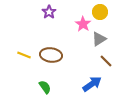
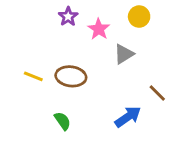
pink star: (83, 24) -> (99, 29), moved
gray triangle: (99, 39) -> (124, 54), moved
brown line: (106, 61) -> (157, 93), moved

